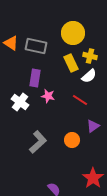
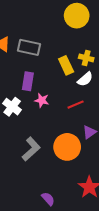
yellow circle: (73, 33) -> (77, 16), moved
red line: (80, 100) -> (76, 105), turned -56
orange circle: (72, 140) -> (67, 147), size x1.6

